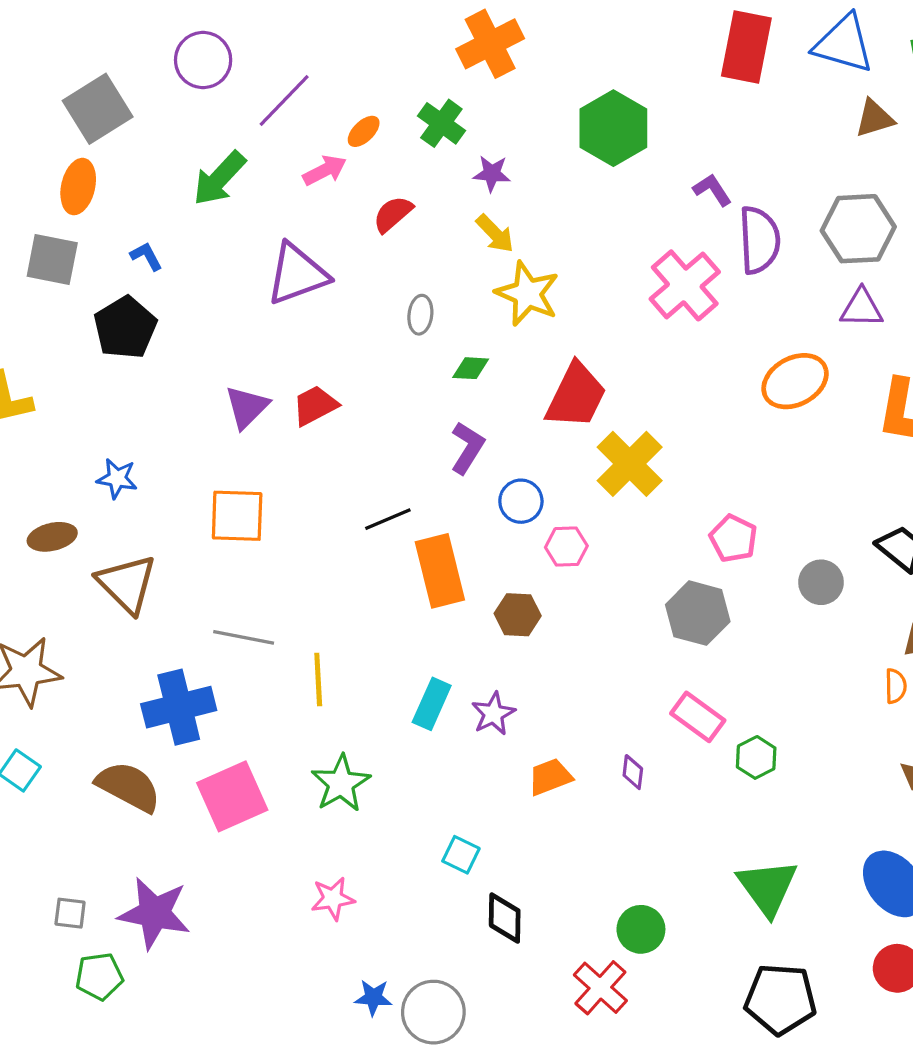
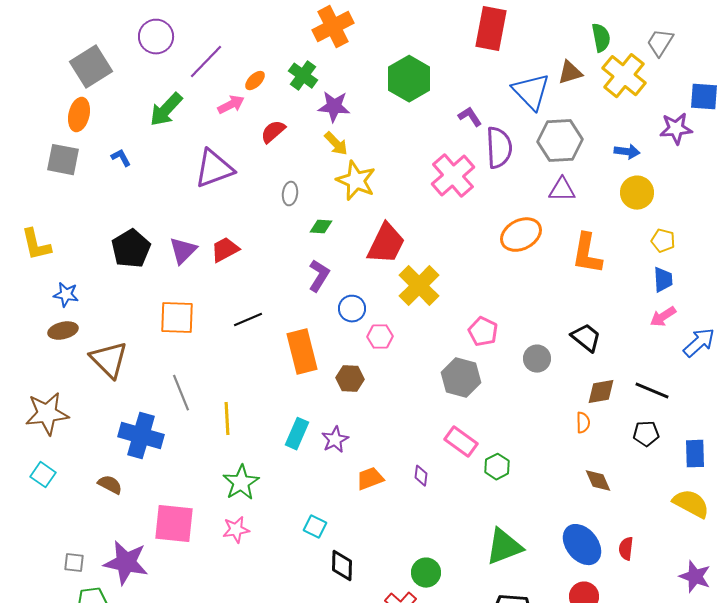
blue triangle: (844, 44) -> (531, 92), moved, turned 30
purple star: (492, 174) -> (334, 107), size x1.4
black pentagon: (125, 328) -> (131, 249), moved
blue star: (117, 478) -> (66, 295), moved
black line: (388, 519) -> (248, 320), moved
gray line: (244, 637) -> (181, 393), turned 57
blue cross: (179, 707) -> (141, 436), turned 30
brown semicircle: (128, 787) -> (110, 485), size x0.6
pink square: (232, 796) -> (174, 524), moved, turned 30
green triangle: (767, 887) -> (504, 547), turned 45
pink star: (333, 899) -> (236, 530), moved

